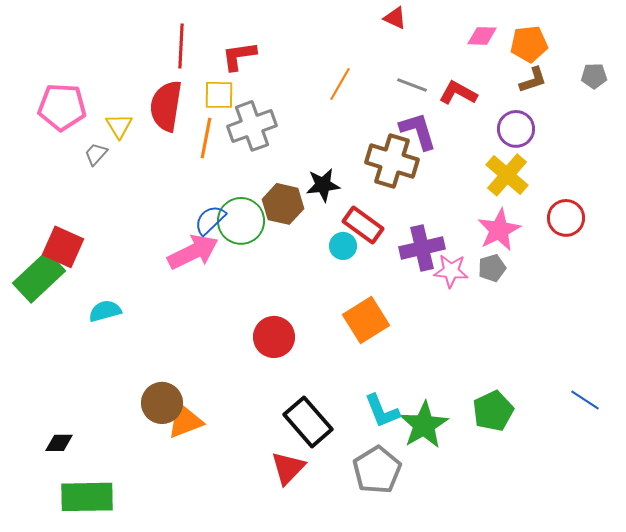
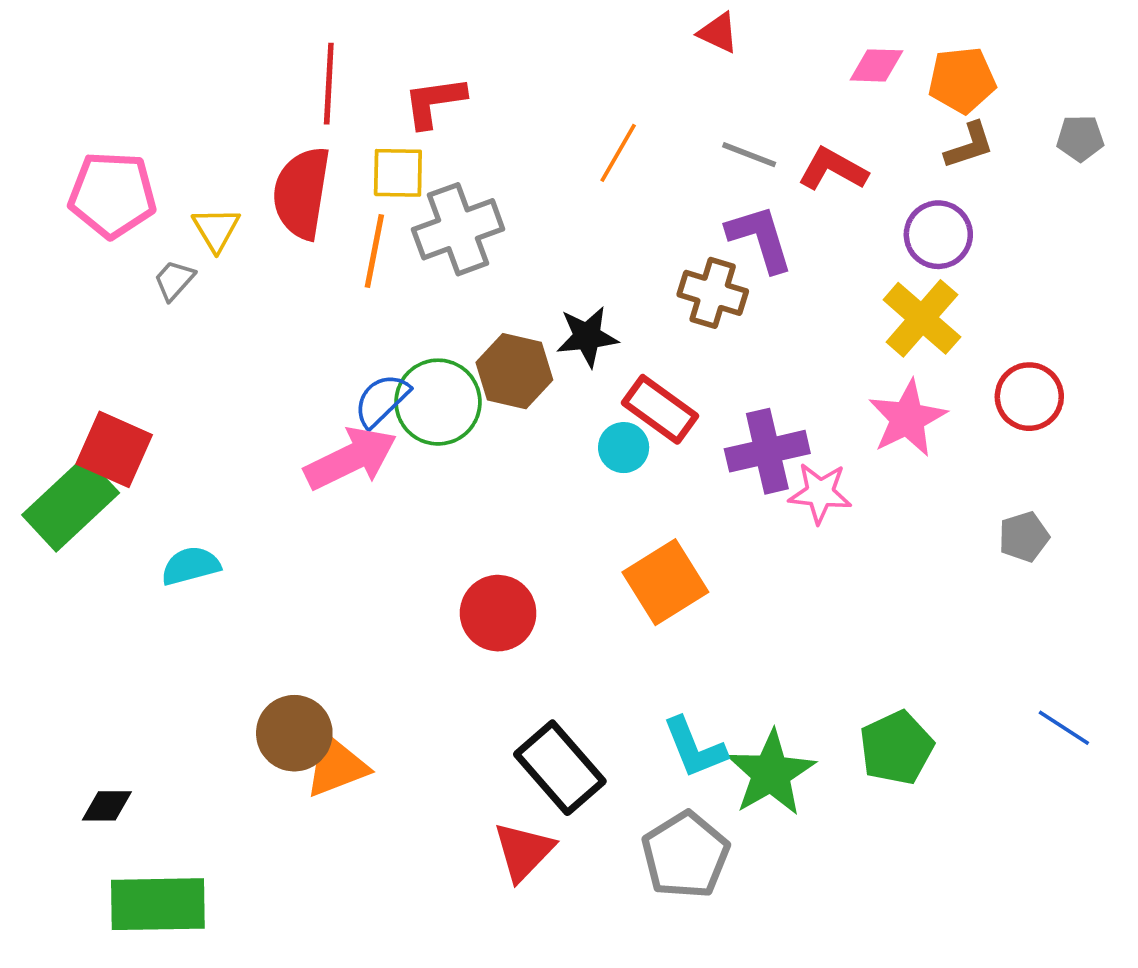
brown cross: (392, 161) -> (713, 293), size x0.7
gray pentagon: (492, 268) -> (1024, 537), moved

